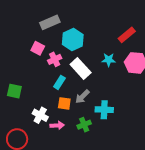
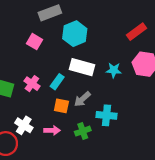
pink cross: (55, 59) -> (32, 84), moved, turned -32
cyan star: (109, 60) -> (114, 70), moved
white rectangle: (81, 69) -> (82, 67), turned -35
white cross: (40, 115) -> (24, 125), moved

